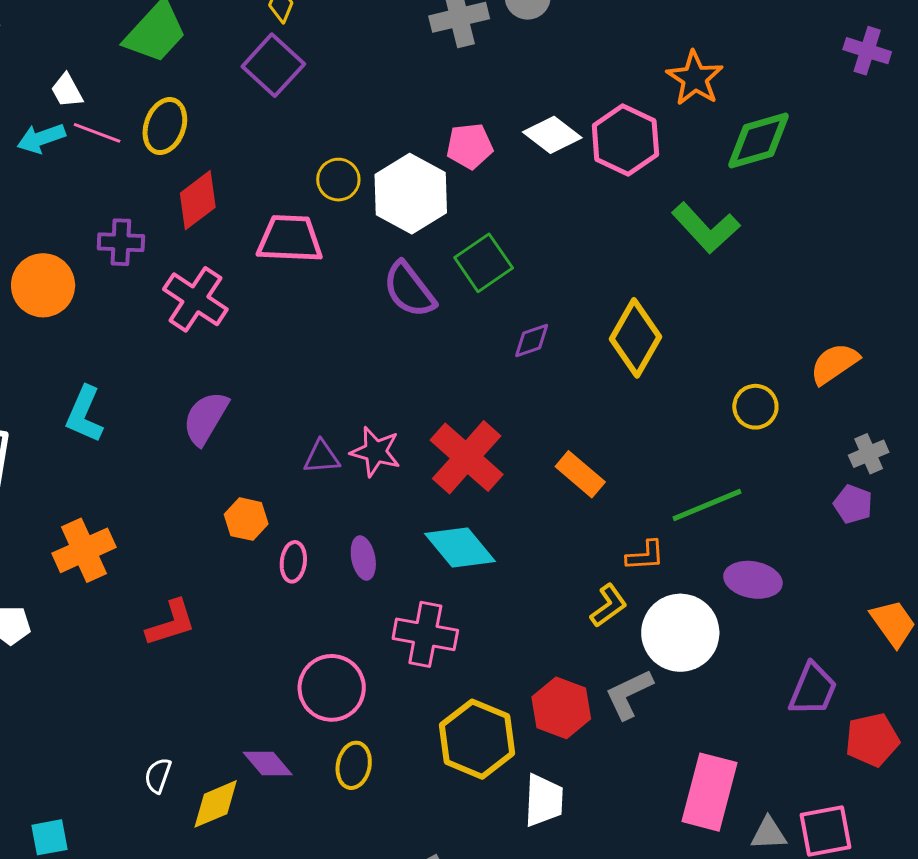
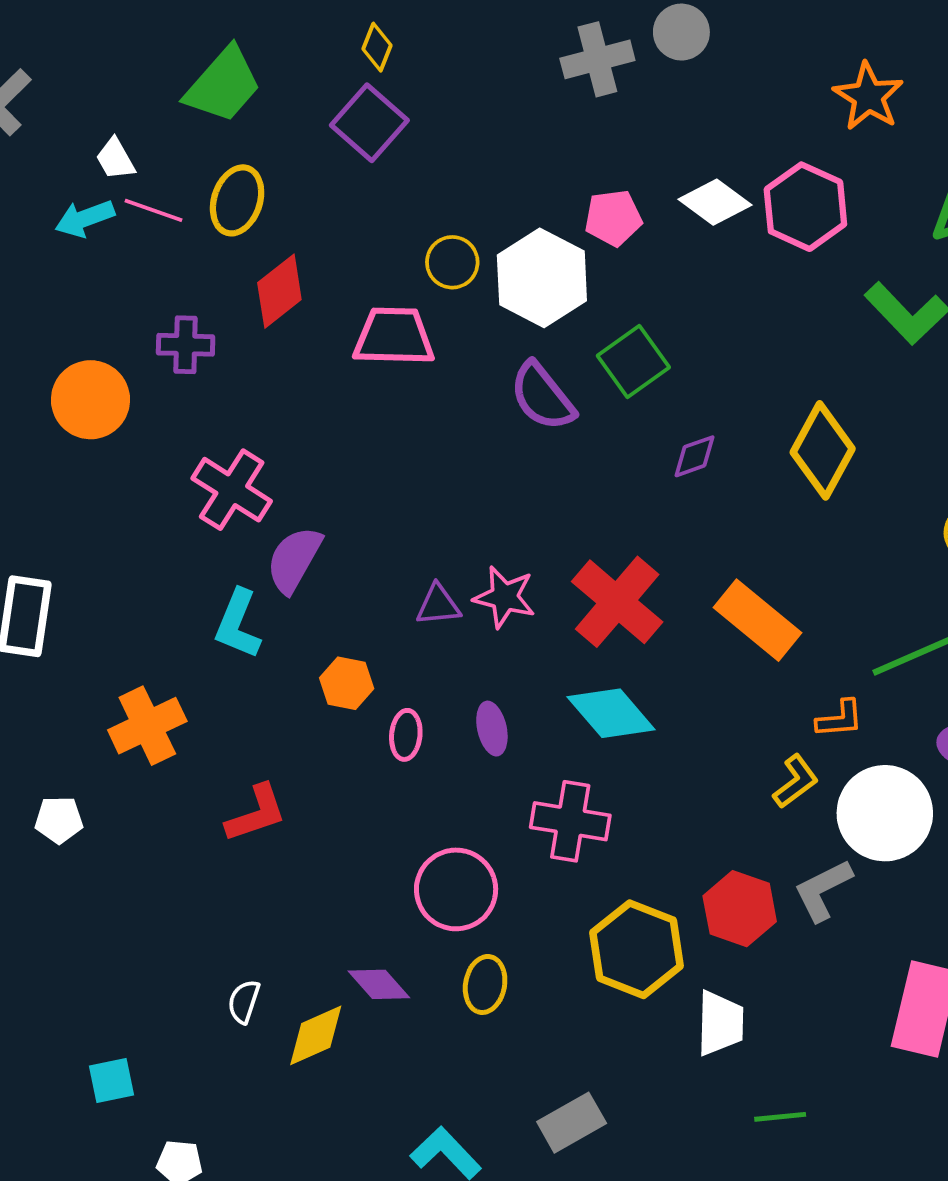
orange star: (695, 78) -> (868, 96), moved
pink cross: (195, 299) -> (232, 490), moved
cyan L-shape: (84, 414) -> (238, 624), moved
orange rectangle: (580, 474) -> (757, 620), size x1.4

